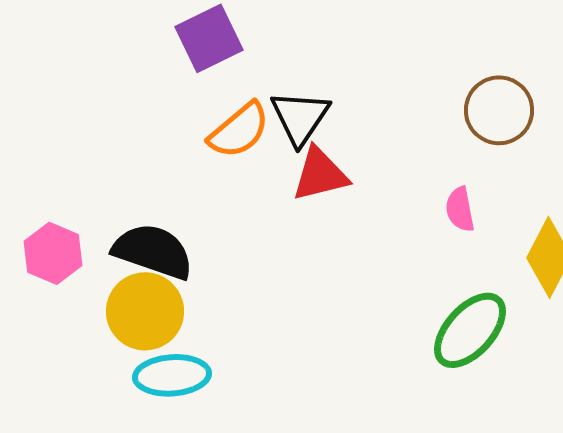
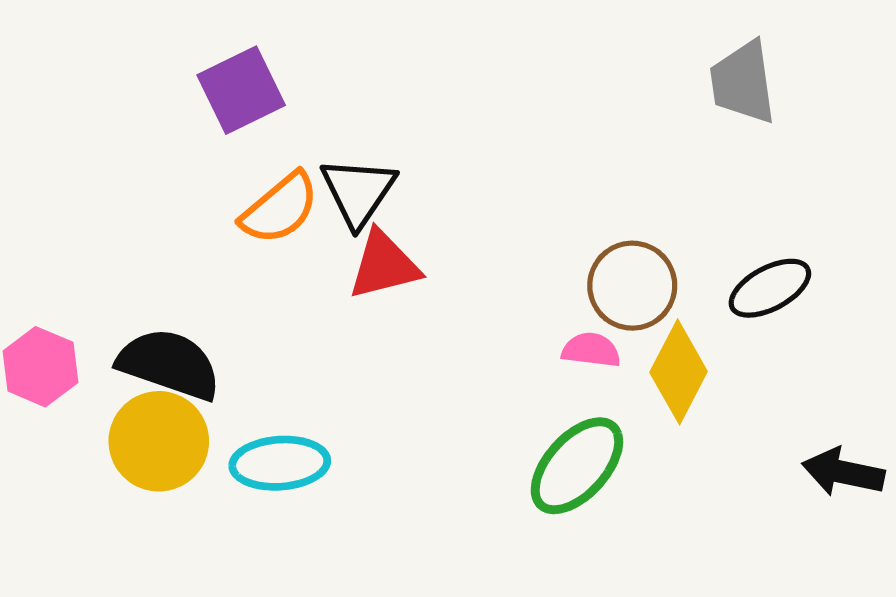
brown circle: (499, 110) -> (632, 286), moved
pink semicircle: (460, 209) -> (591, 350), moved, turned 108
cyan ellipse: (172, 375) -> (280, 463), moved

